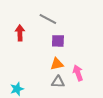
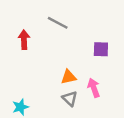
purple square: (58, 41) -> (101, 49), moved
gray triangle: (58, 82) -> (70, 99), turned 40

